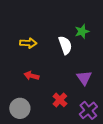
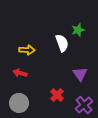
yellow arrow: (28, 43) -> (27, 50), moved
red arrow: (31, 76) -> (20, 73), moved

